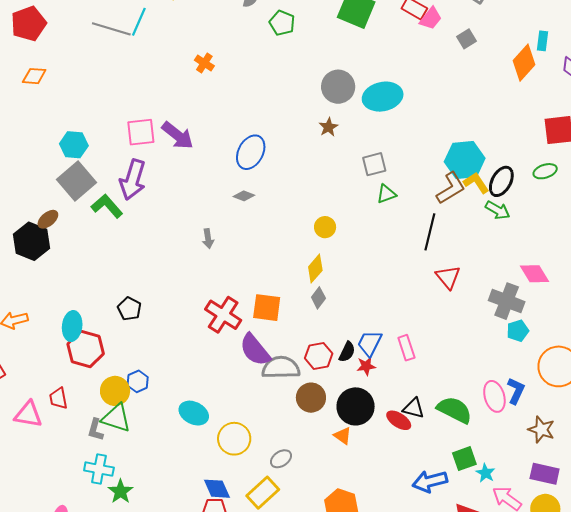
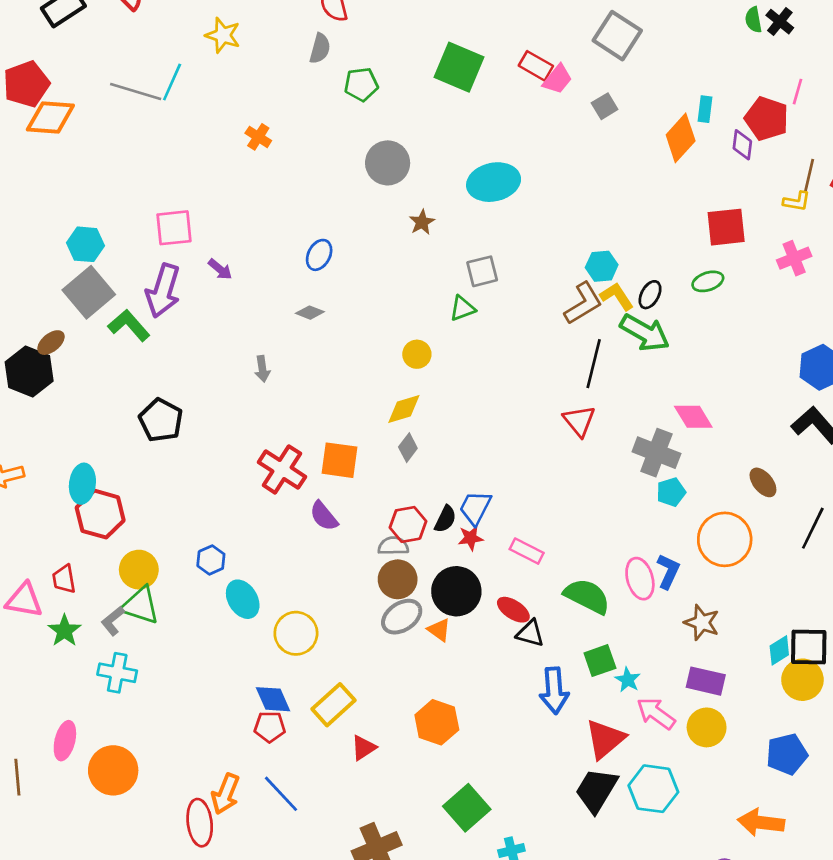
green pentagon: (282, 23) -> (361, 84), turned -30
orange diamond: (34, 76) -> (50, 117), moved, size x1.5
gray circle: (338, 87) -> (388, 163), moved
purple arrow: (178, 135) -> (220, 269), moved, size x0.6
blue ellipse: (251, 152) -> (319, 255), size x0.7
cyan hexagon: (465, 160) -> (602, 266), size x0.6
black ellipse: (501, 181) -> (650, 295), size x0.7
green triangle: (386, 194) -> (462, 308), moved
green arrow: (497, 210) -> (645, 333), size x1.5
black line: (430, 232) -> (594, 364), moved
yellow diamond: (315, 269) -> (404, 409), turned 32
black pentagon: (129, 309) -> (161, 420), moved, size x1.4
pink rectangle: (406, 348) -> (527, 551), moved, turned -45
purple semicircle: (255, 350) -> (324, 516), size x0.7
gray semicircle: (281, 368) -> (393, 546), moved, size x0.6
blue hexagon: (138, 381) -> (211, 560), moved
black triangle: (414, 408) -> (530, 633), moved
cyan ellipse: (194, 413) -> (243, 599), turned 32
gray L-shape: (95, 430) -> (113, 621), turned 35
gray ellipse: (281, 459) -> (402, 617), moved, size x1.4
blue arrow: (430, 481) -> (554, 691), turned -80
green star: (121, 491) -> (64, 631), moved

